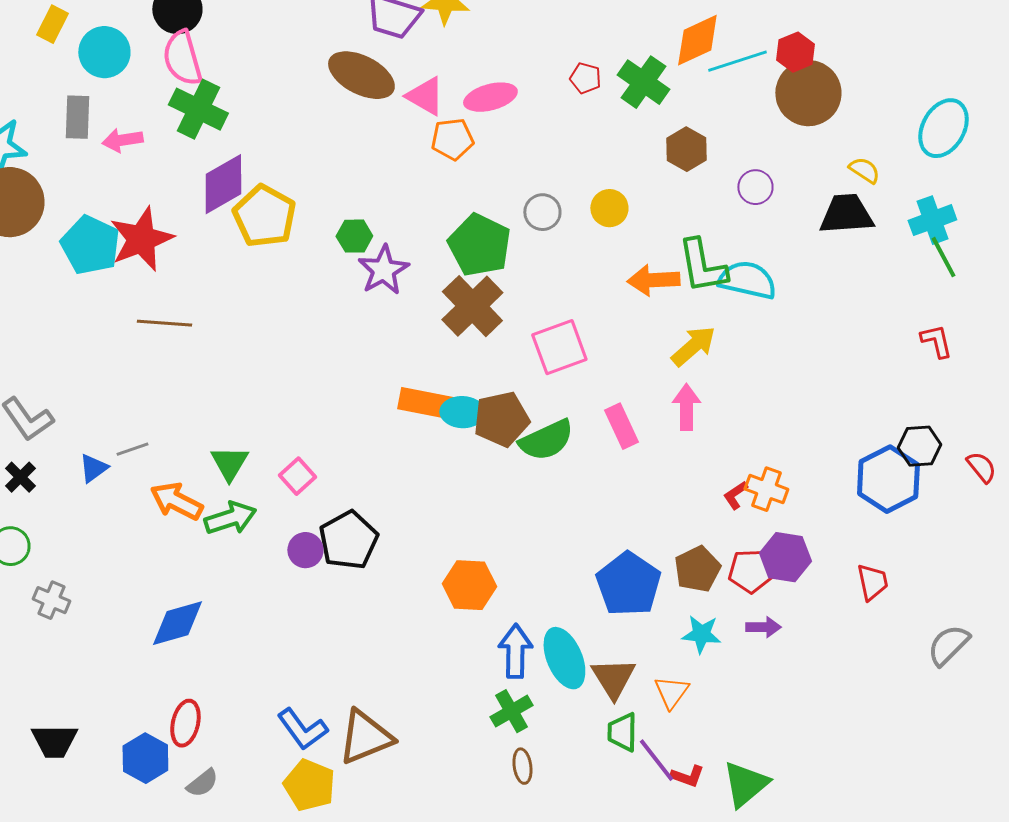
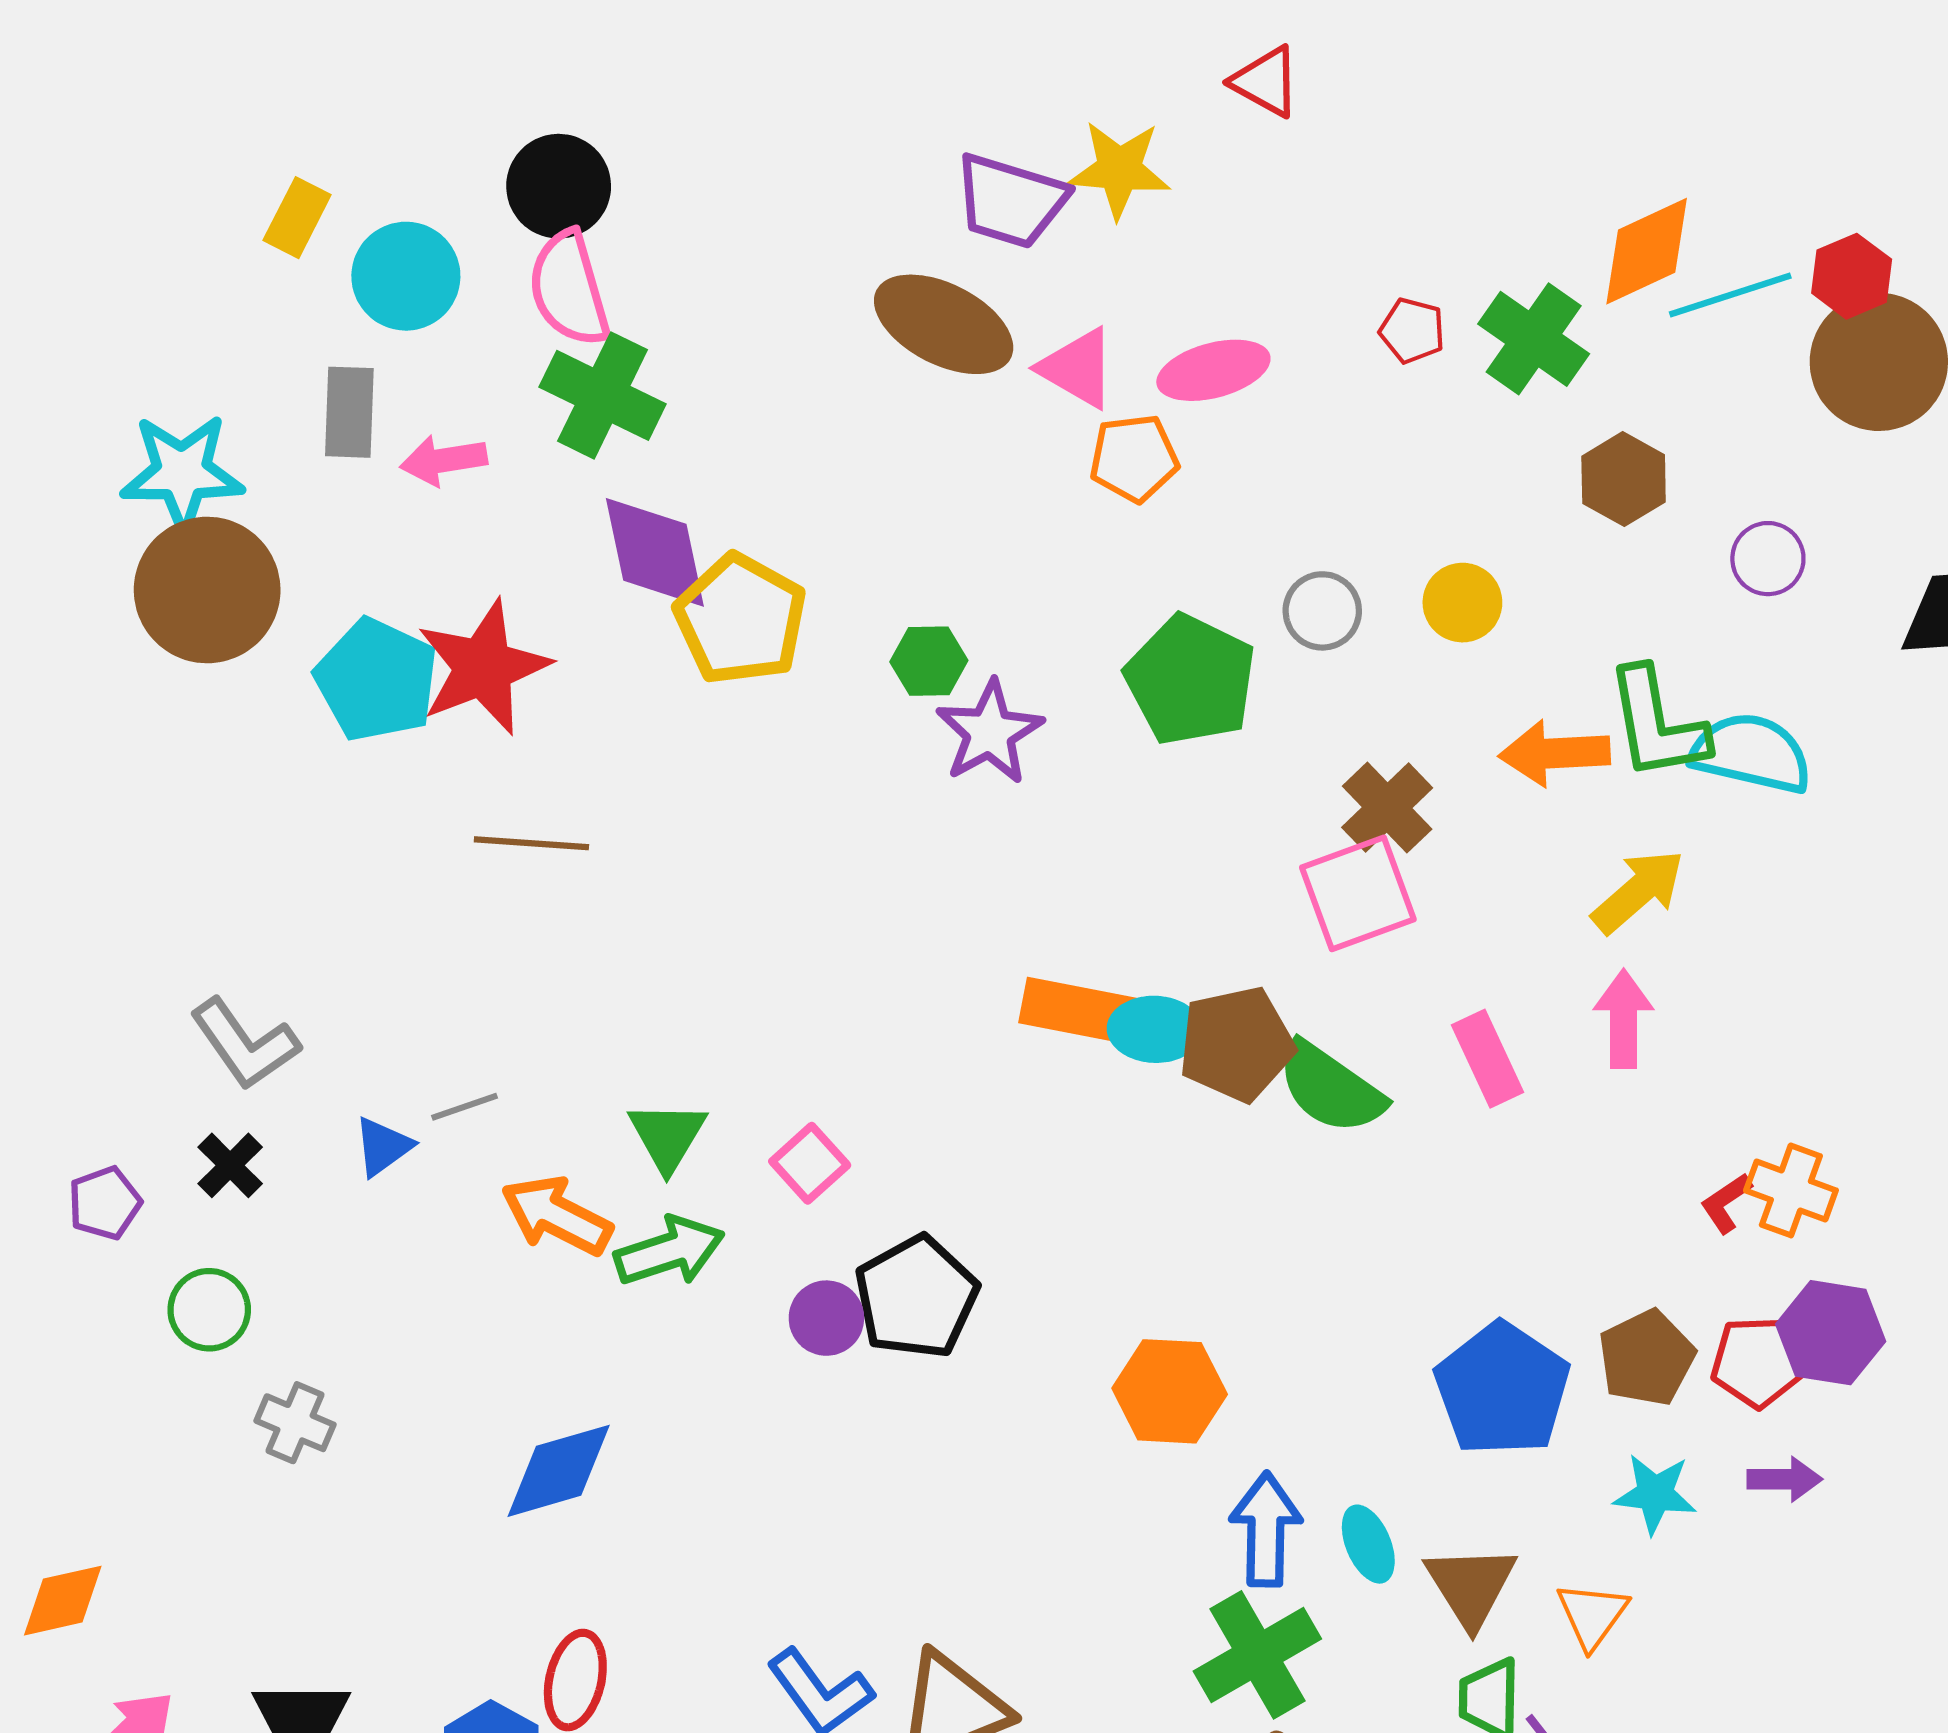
purple diamond: (223, 184) -> (655, 552), turned -72
brown cross: (472, 306) -> (1387, 808), moved, size x0.7
green semicircle: (546, 440) -> (1331, 1088), turned 60
cyan ellipse: (564, 658) -> (1368, 1544), size x0.6
green cross: (511, 711) -> (1257, 1655), size x1.4

